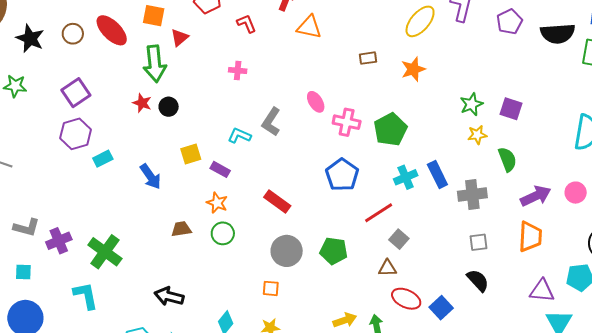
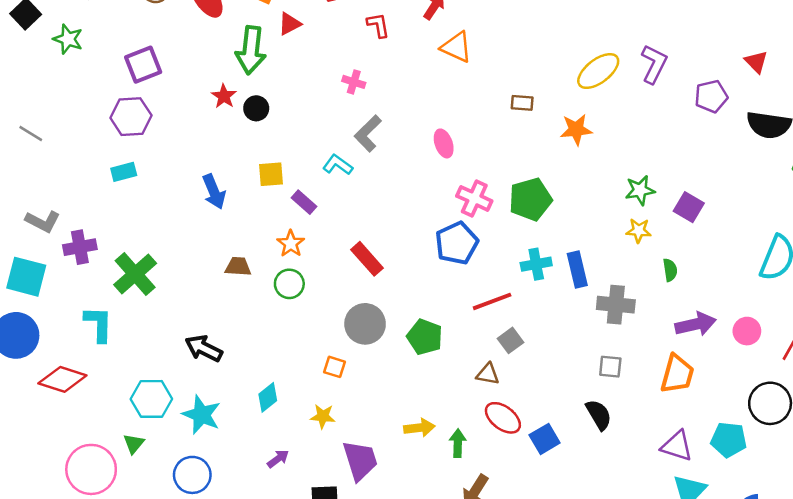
gray L-shape: (271, 122) -> (368, 133), moved
pink cross: (347, 122) -> (474, 198), moved
cyan rectangle: (103, 159) -> (124, 172), moved
green semicircle: (507, 159) -> (670, 270), size x0.7
cyan square: (23, 272) -> (26, 277), size x1.8

